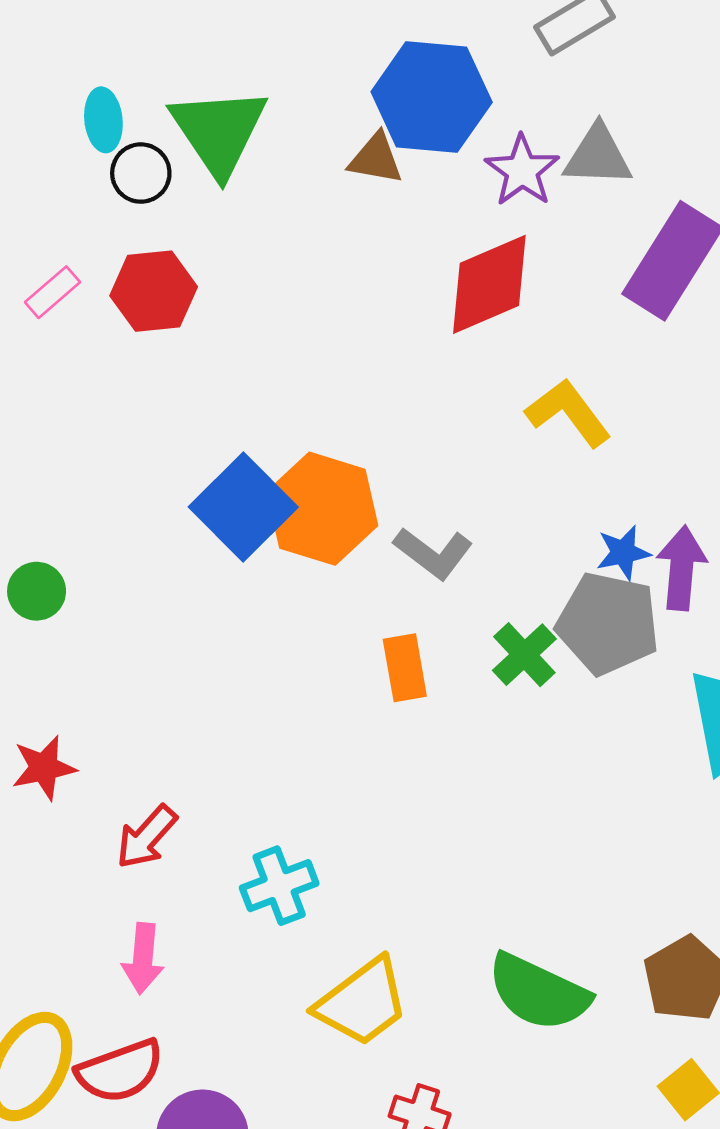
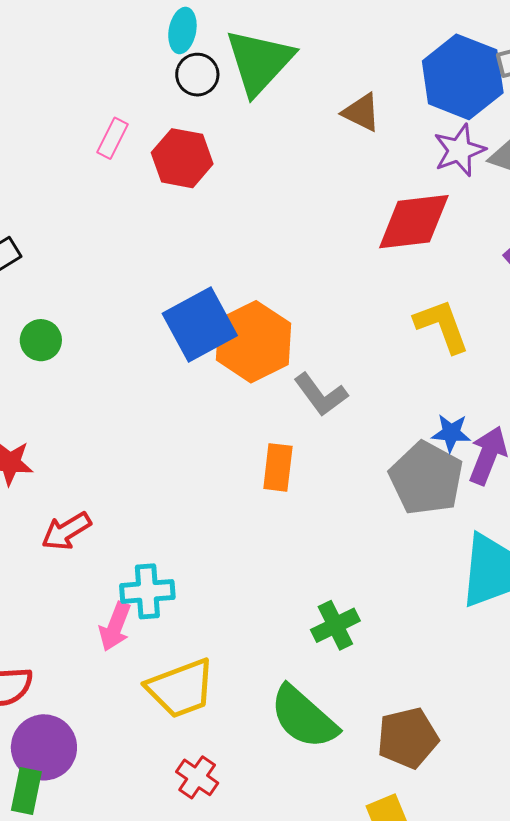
blue hexagon: (432, 97) -> (463, 77), moved
pink rectangle: (52, 292) -> (113, 138), turned -39
green cross: (524, 655) -> (335, 625), moved
pink arrow: (143, 958) -> (115, 627), moved

